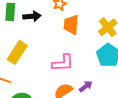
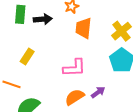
yellow rectangle: (17, 52) -> (27, 56), size x0.7

